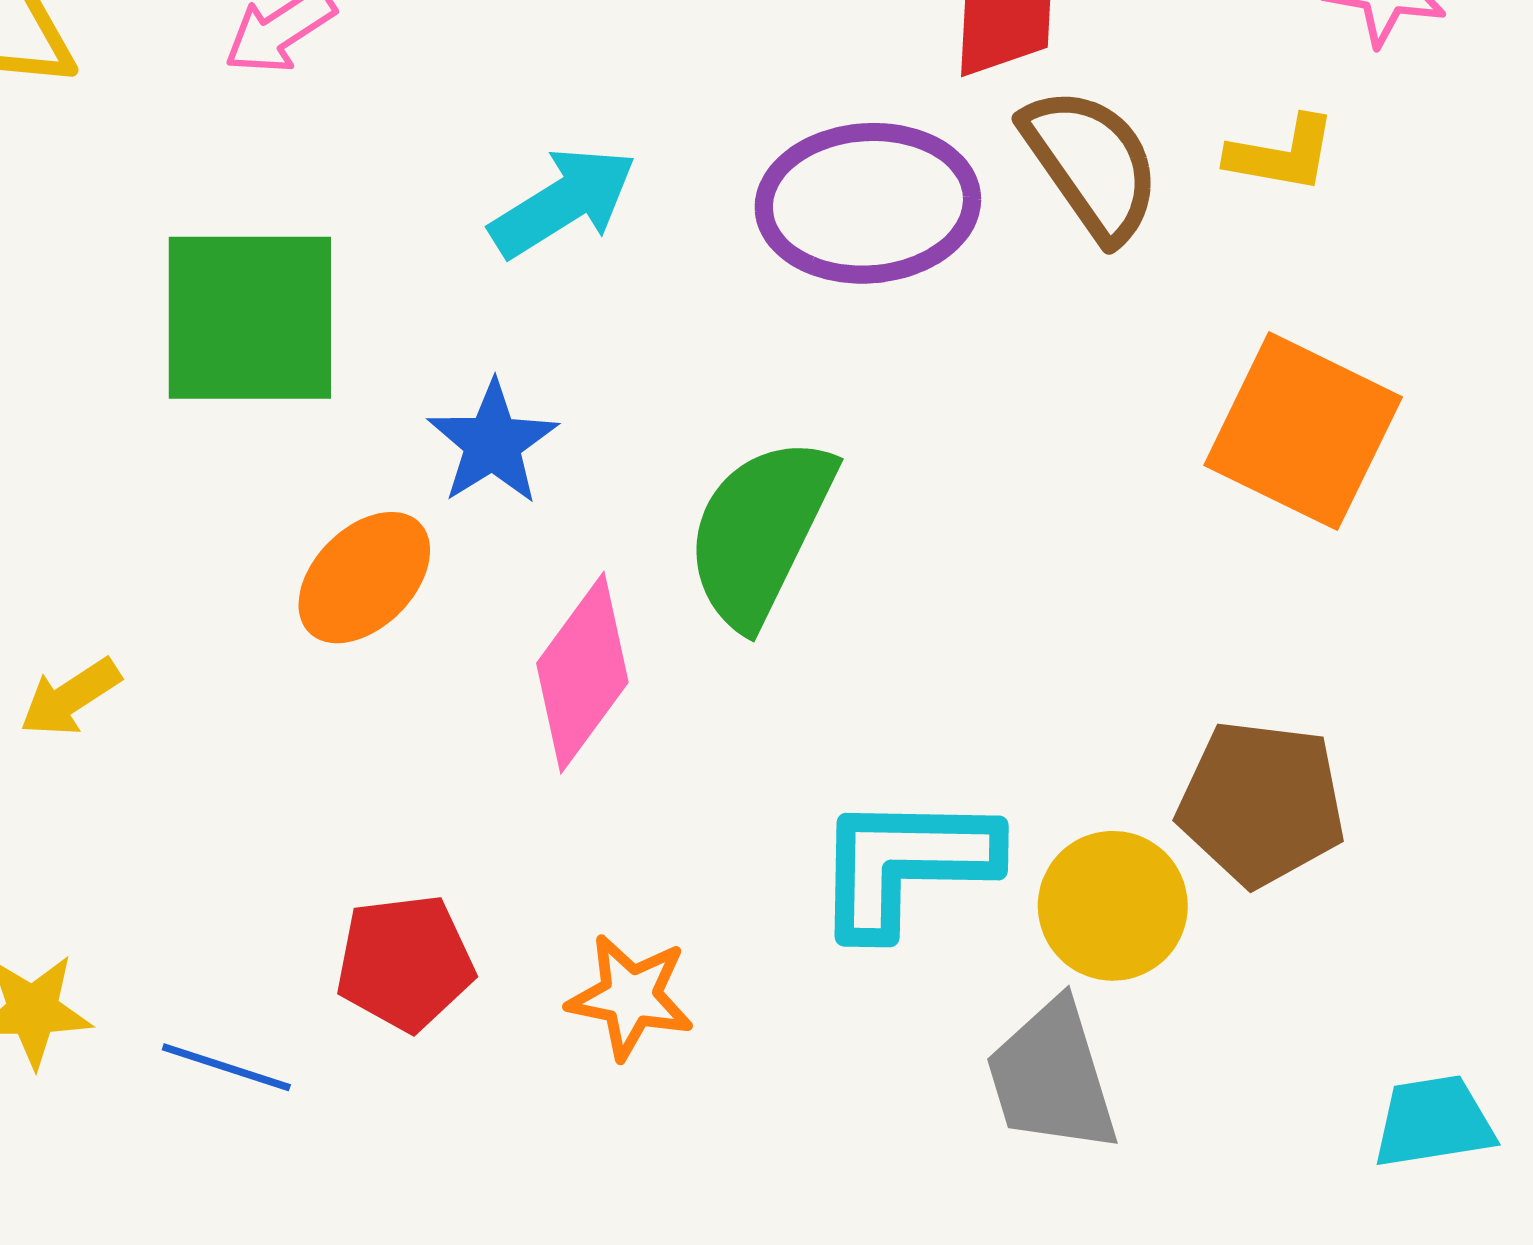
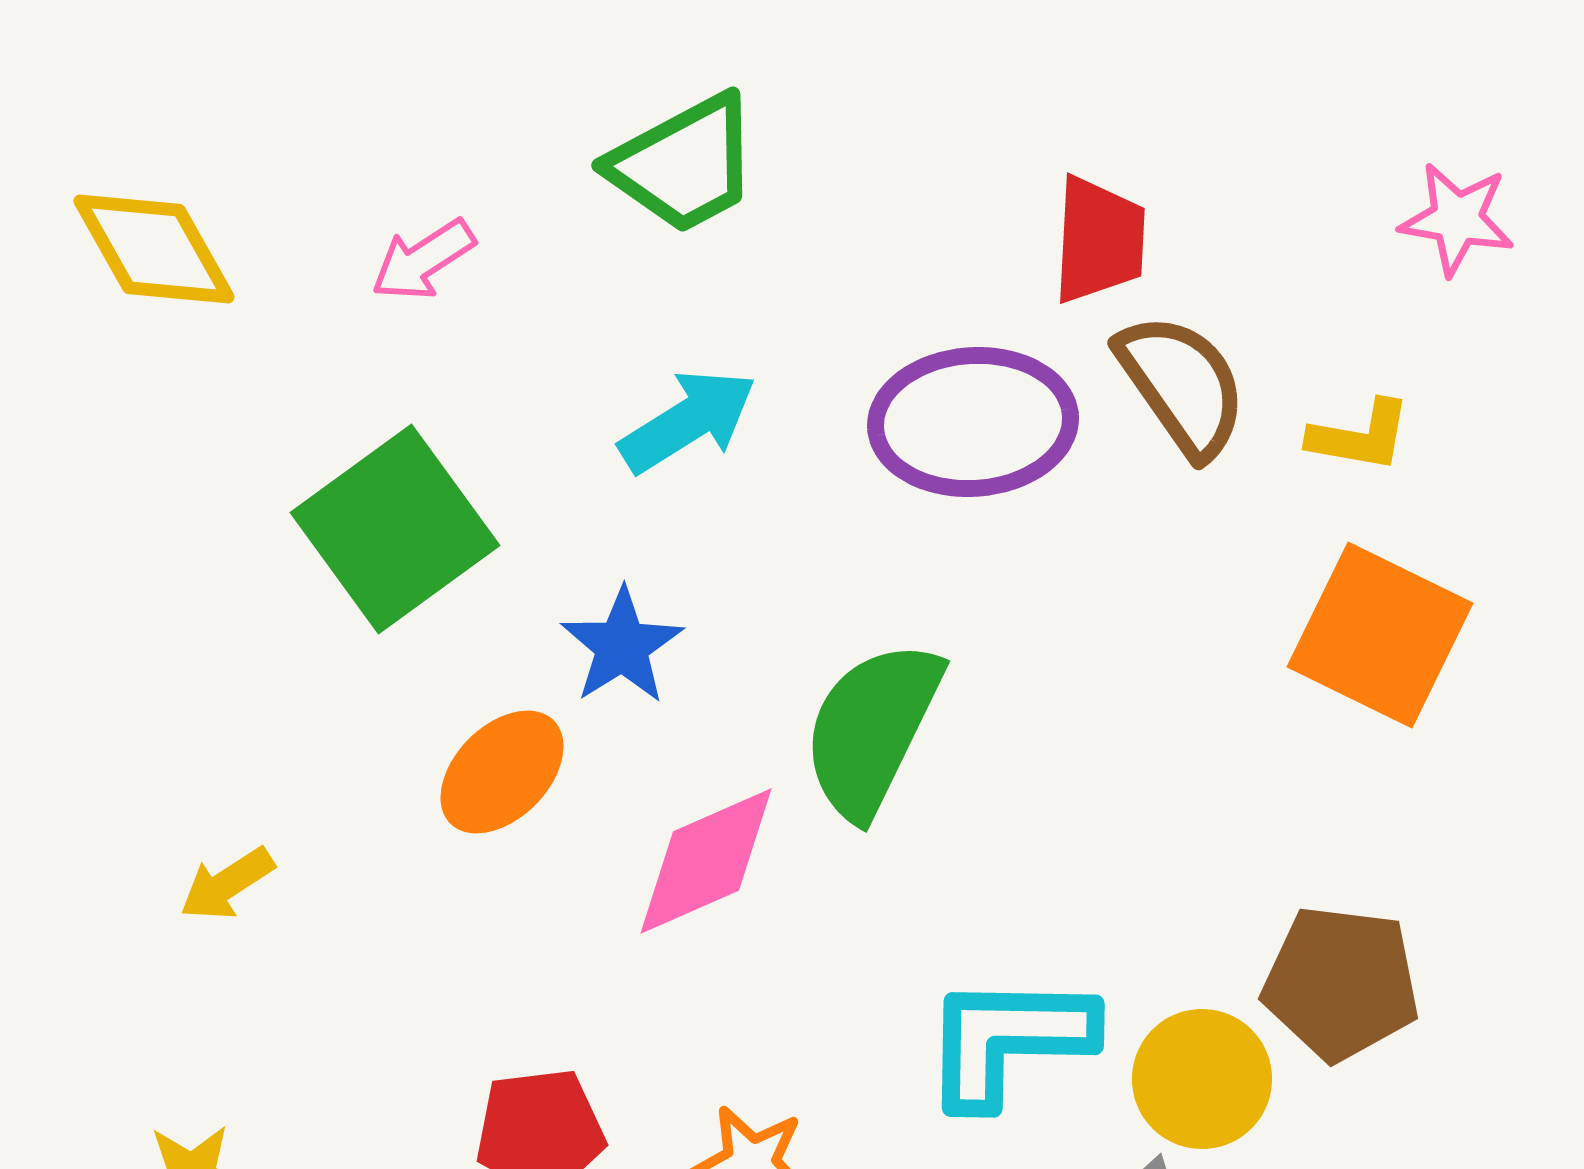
yellow L-shape: (1282, 154) -> (1360, 436), moved
green square: (250, 318) -> (395, 529), turned -36
pink diamond: (582, 673) -> (706, 861), turned 30

